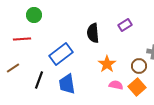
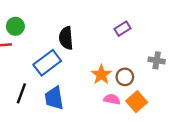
green circle: (34, 15) -> (15, 26), moved
black semicircle: (93, 33) -> (66, 38), moved
brown circle: (139, 66) -> (125, 77), moved

